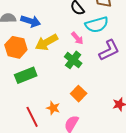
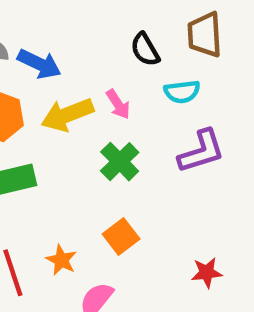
cyan semicircle: (97, 25) -> (182, 92), size x0.7
pink arrow: (77, 38) -> (118, 104), moved

